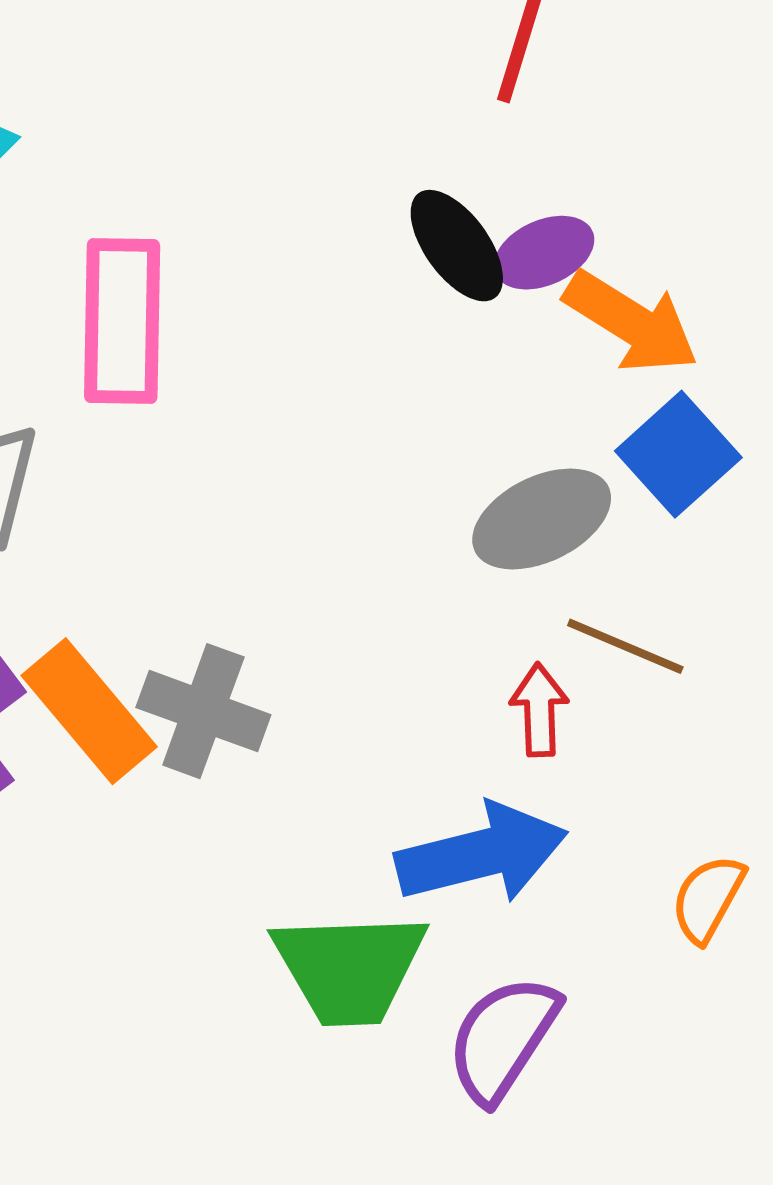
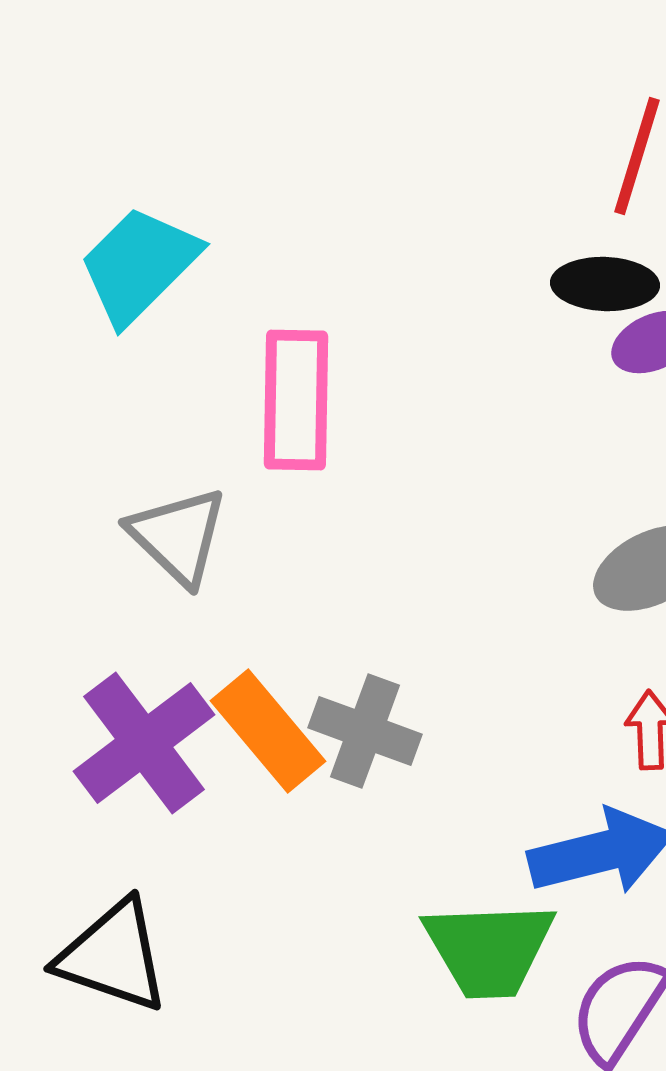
black ellipse: (457, 246) -> (605, 284), moved, turned -52

